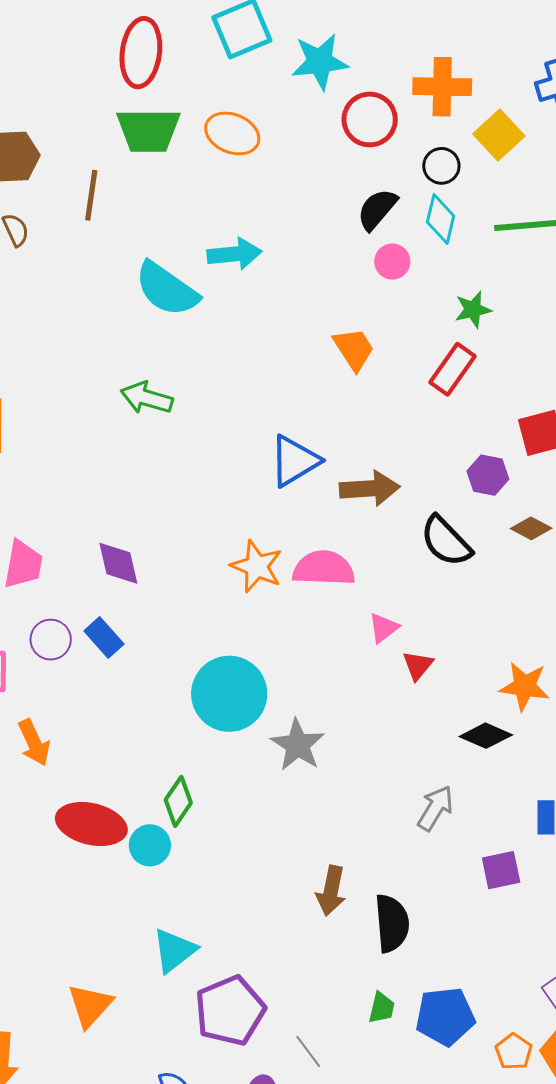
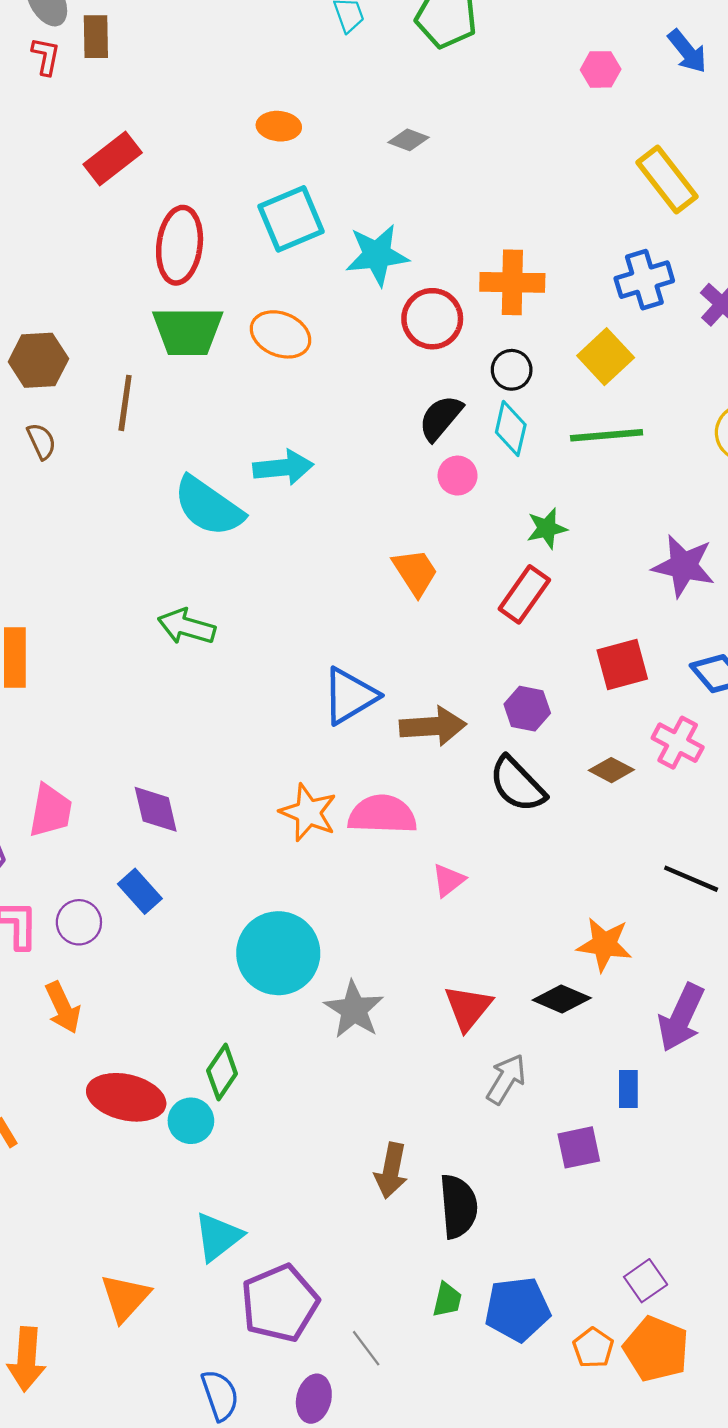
yellow square: (499, 135) -> (606, 357), moved
purple hexagon: (488, 475) -> (527, 709), moved
purple circle: (51, 640) -> (79, 922), moved
red triangle: (418, 665) -> (468, 1008), moved, size x1.4

